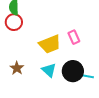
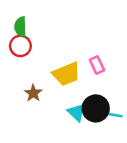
brown star: (17, 68) -> (33, 93), moved
cyan triangle: (49, 70) -> (77, 112), moved

